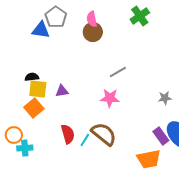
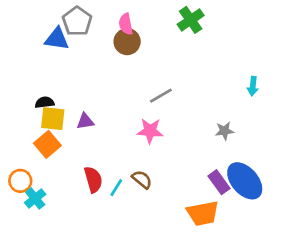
brown semicircle: (104, 134) -> (142, 179), size x0.6
cyan cross: (25, 148) -> (35, 198), turned -35

